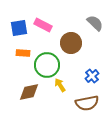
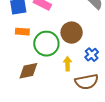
brown circle: (71, 43) -> (72, 33), moved
yellow arrow: (60, 85) -> (68, 64), moved, turned 32

